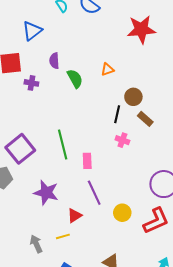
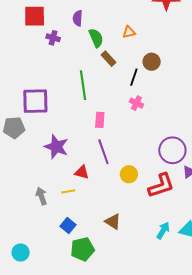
brown rectangle: (145, 119) -> (108, 59), moved
green line: (63, 145) -> (83, 85), moved
purple square: (20, 149) -> (35, 101), turned 32
red triangle: (75, 216) -> (82, 172), turned 42

